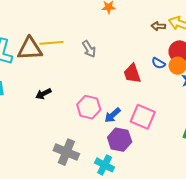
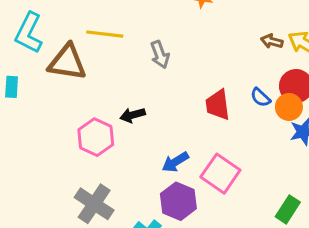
brown triangle: (30, 49) -> (67, 62), moved
black arrow: (44, 94) -> (133, 115), moved
pink hexagon: (89, 107) -> (96, 137), moved

